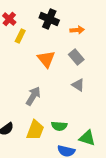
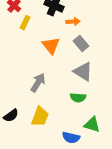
orange arrow: (77, 30) -> (73, 22), moved
gray triangle: (78, 85) -> (83, 72), size x1.5
green semicircle: (59, 126) -> (78, 98), moved

